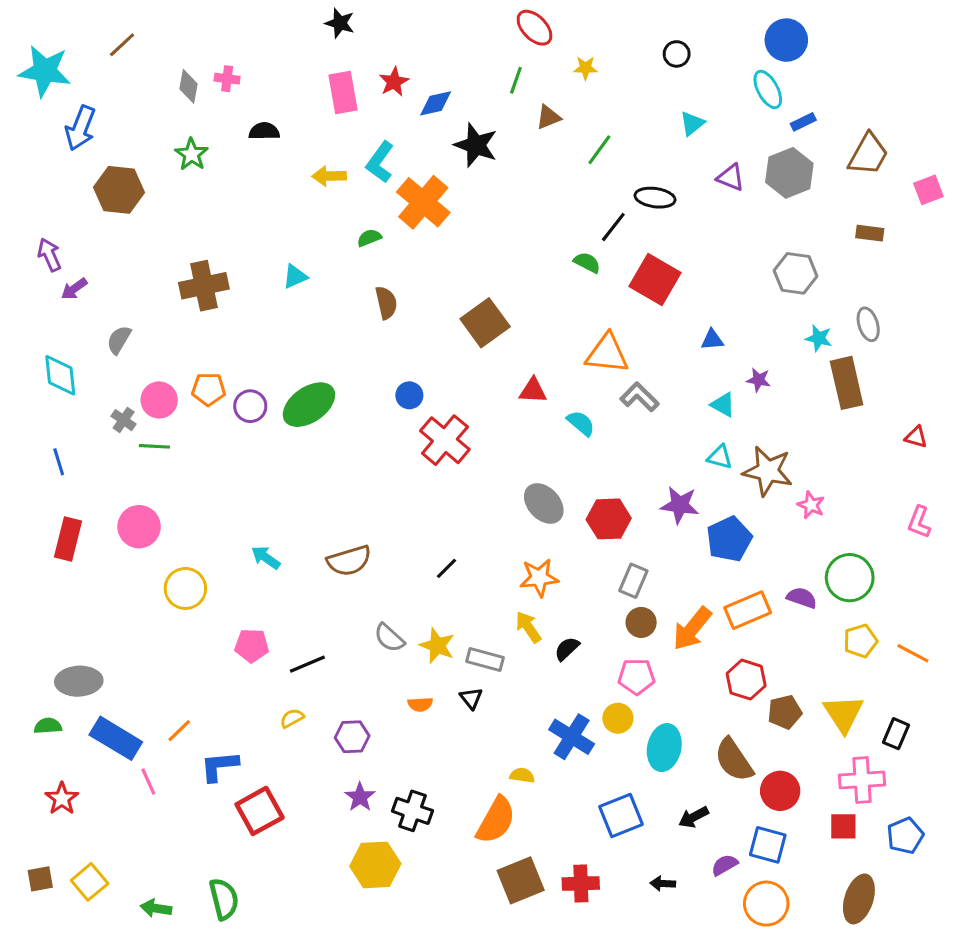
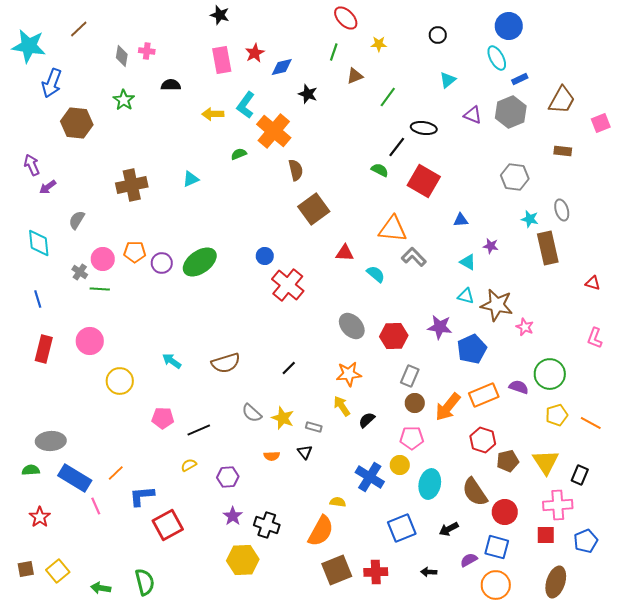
black star: (476, 145) -> (308, 94), size x0.7
brown semicircle: (386, 303) -> (296, 170), moved
gray rectangle: (485, 660) -> (314, 427), size x0.7

